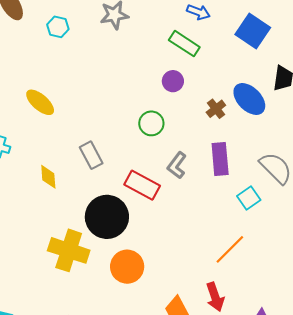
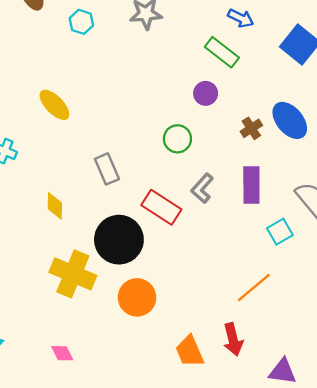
yellow diamond: (48, 177) -> (55, 206), moved

